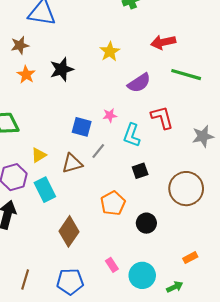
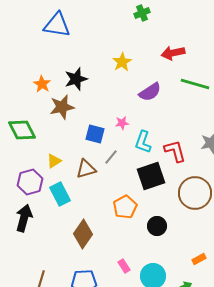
brown star: (20, 45) -> (62, 107), moved, size x1.4
red L-shape: (162, 117) -> (175, 151), moved
black square: (140, 171) -> (151, 176), size x1.8

